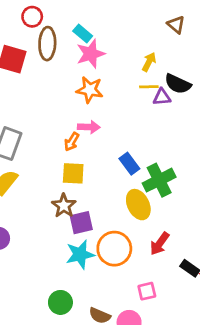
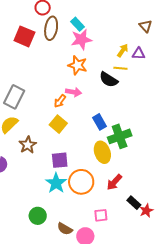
black semicircle: (178, 84) -> (109, 80), moved
purple triangle: (162, 97) -> (139, 54), moved
yellow square: (73, 173) -> (58, 124), turned 30
brown star: (64, 206) -> (28, 145), moved
cyan star: (80, 254) -> (56, 183), turned -30

